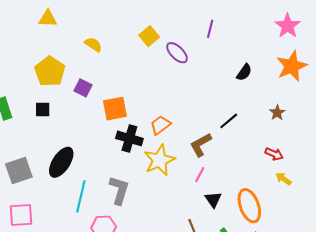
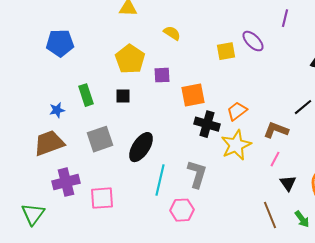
yellow square: (149, 36) -> (226, 51), moved, turned 30
purple square: (83, 88) -> (162, 75), turned -30
brown L-shape: (201, 145) -> (276, 130), turned 50
gray square: (19, 171) -> (100, 139), moved

